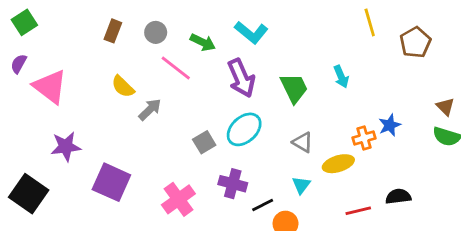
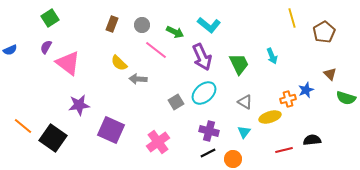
brown triangle: (445, 107) -> (330, 74), moved
gray arrow: (150, 109) -> (138, 79), turned -132
purple cross: (233, 184) -> (209, 131), moved
black line: (263, 205) -> (208, 153), moved

